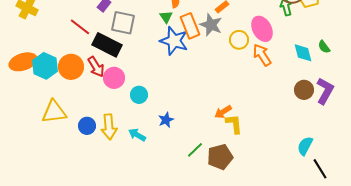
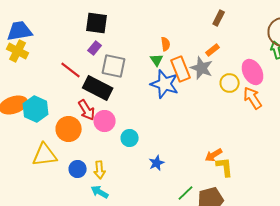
orange circle: (71, 67) -> (69, 129), moved
yellow arrow: (109, 127) -> (100, 170), size x0.7
cyan arrow: (137, 135) -> (100, 192), moved

